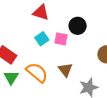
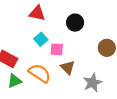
pink square: (61, 39) -> (57, 49), moved
green triangle: (11, 78) -> (15, 81), turned 42

